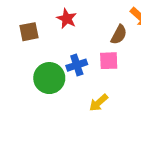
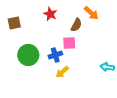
red star: (67, 19) -> (50, 14), moved
blue cross: (77, 65) -> (55, 55), moved

